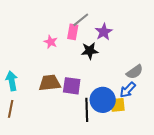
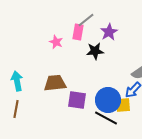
purple square: (72, 86) -> (77, 100), moved
black line: (87, 110) -> (106, 118), moved, turned -60

